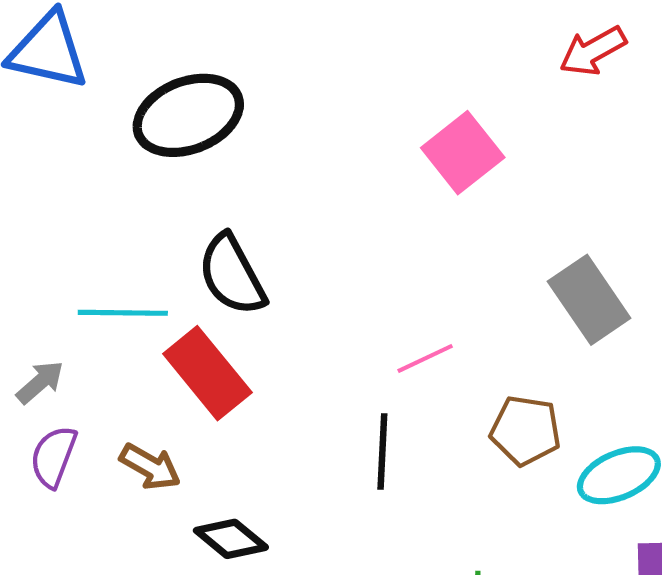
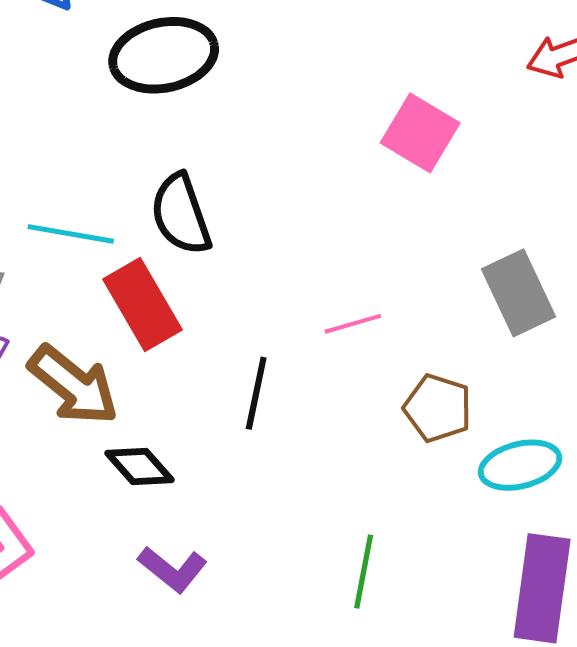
pink square: (463, 153) -> (420, 133), turned -30
black line: (382, 451) -> (256, 393), moved
brown arrow: (150, 467) -> (73, 385), size x1.6

